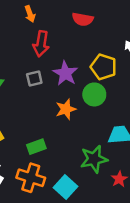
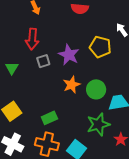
red arrow: (41, 44) -> (32, 39), moved
green circle: (94, 94) -> (96, 89), moved

